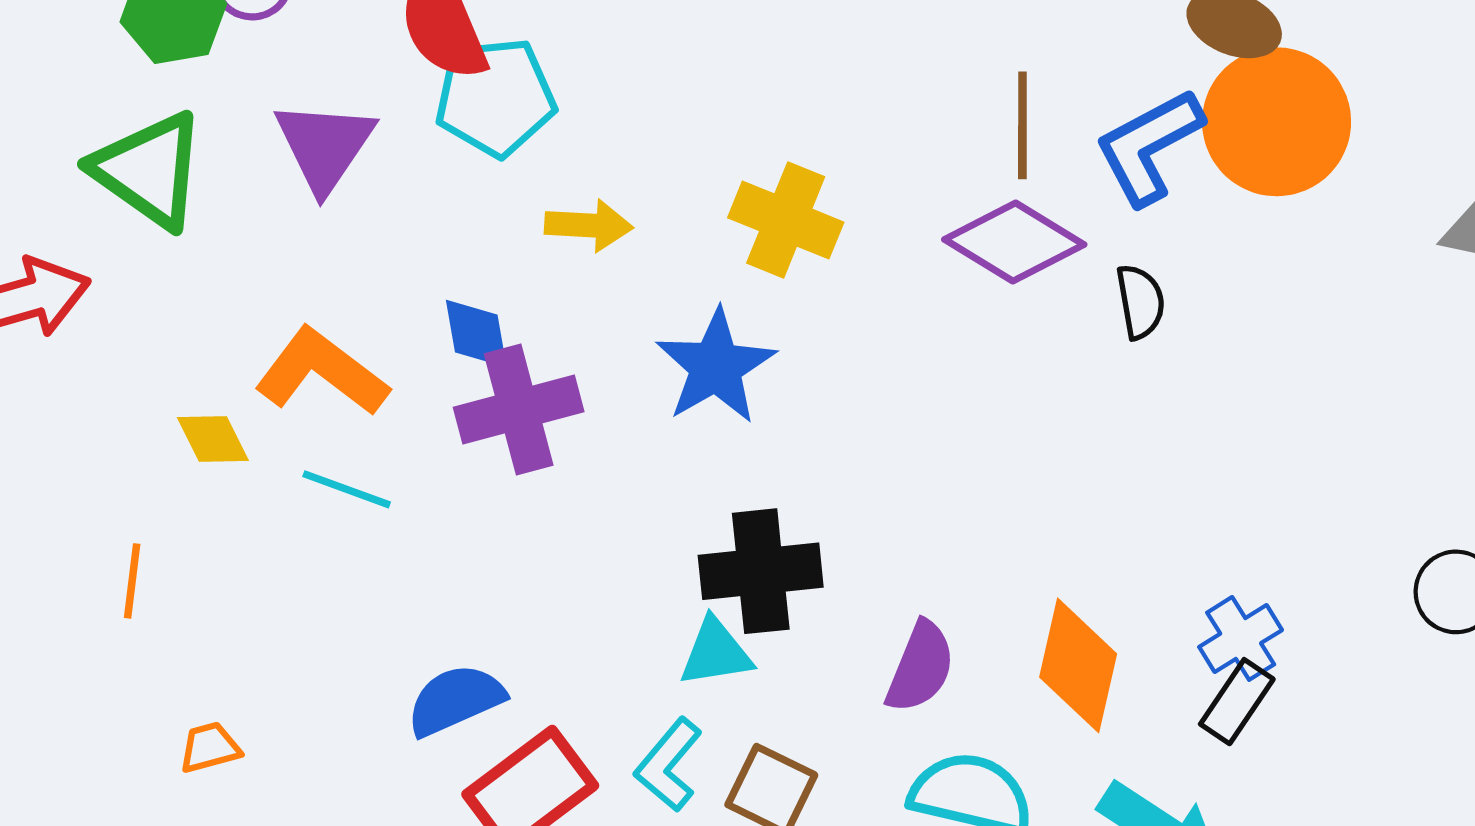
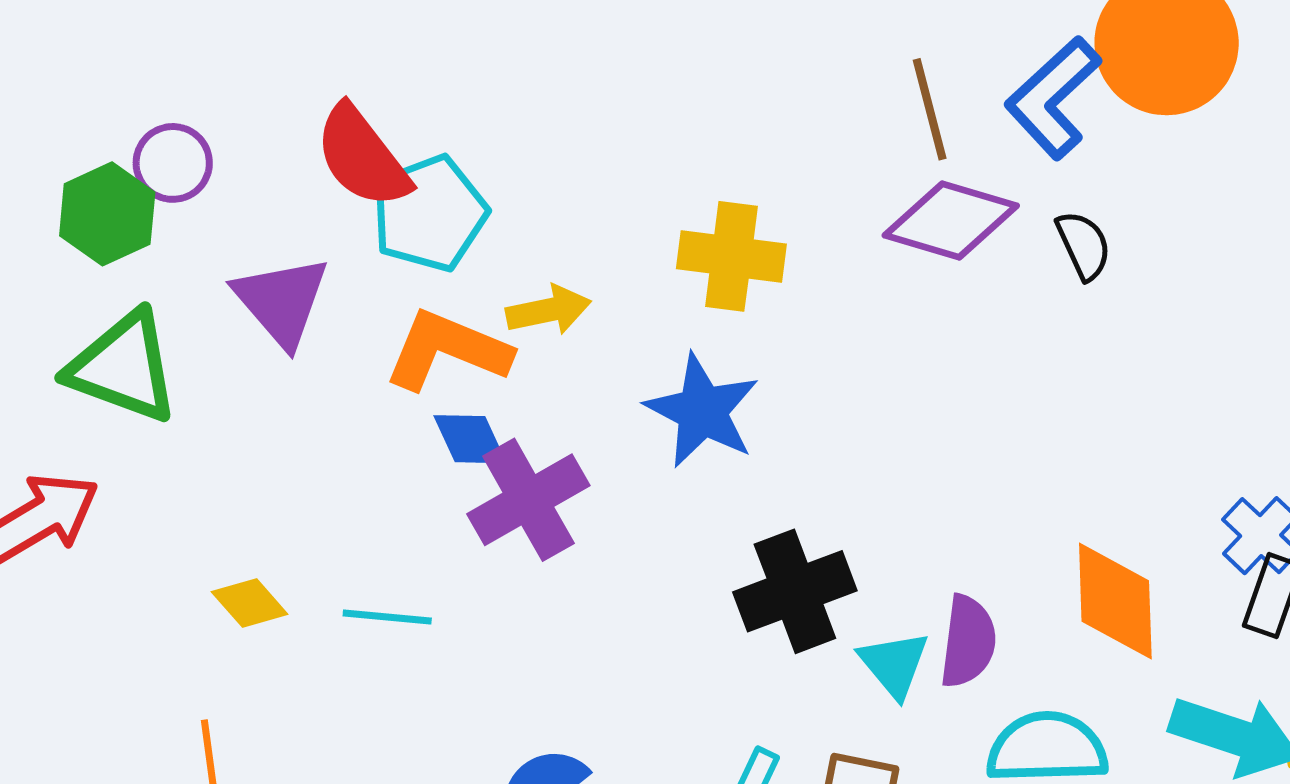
orange L-shape: (322, 372) -> (447, 350), moved
cyan triangle: (716, 652) -> (894, 664), moved, turned -46

